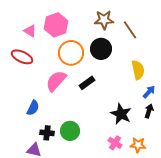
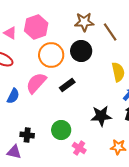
blue semicircle: (33, 108) -> (13, 96), moved
black star: (121, 114) -> (101, 116), turned -30
green circle: (70, 131) -> (61, 130), moved
pink cross: (115, 143) -> (79, 148), moved

